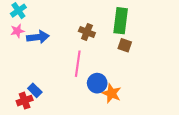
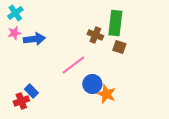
brown cross: (87, 32) -> (95, 35), moved
pink line: (78, 64) -> (73, 65), turned 45

